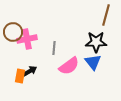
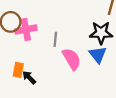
pink semicircle: (69, 66) -> (72, 59), turned -85
black arrow: (30, 71) -> (29, 77), moved, turned -104

